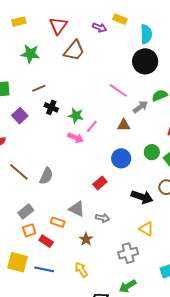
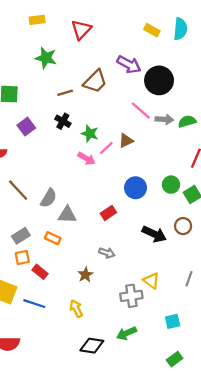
purple arrow: (100, 28) -> (129, 64), moved, size x1.5
cyan semicircle: (146, 34) -> (180, 29), moved
brown trapezoid: (74, 51) -> (95, 81), moved
black circle: (145, 61) -> (159, 80), moved
brown line: (39, 88) -> (65, 93), moved
gray arrow: (140, 107) -> (164, 119), moved, turned 35
brown triangle: (124, 125) -> (126, 141), moved, turned -32
gray triangle: (77, 209) -> (67, 215), moved, turned -30
orange rectangle: (58, 222) -> (53, 238), moved
yellow triangle: (146, 229) -> (151, 281), moved

